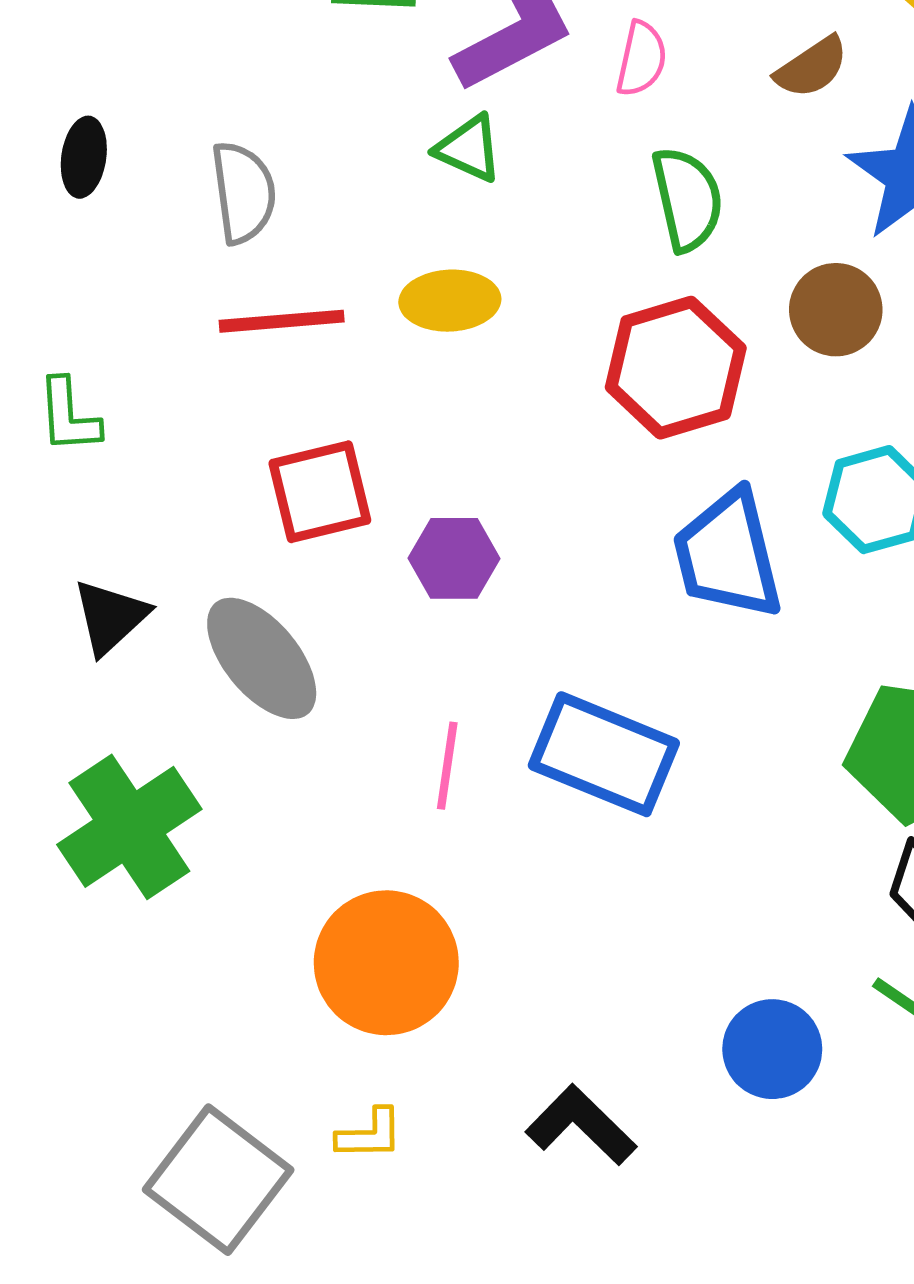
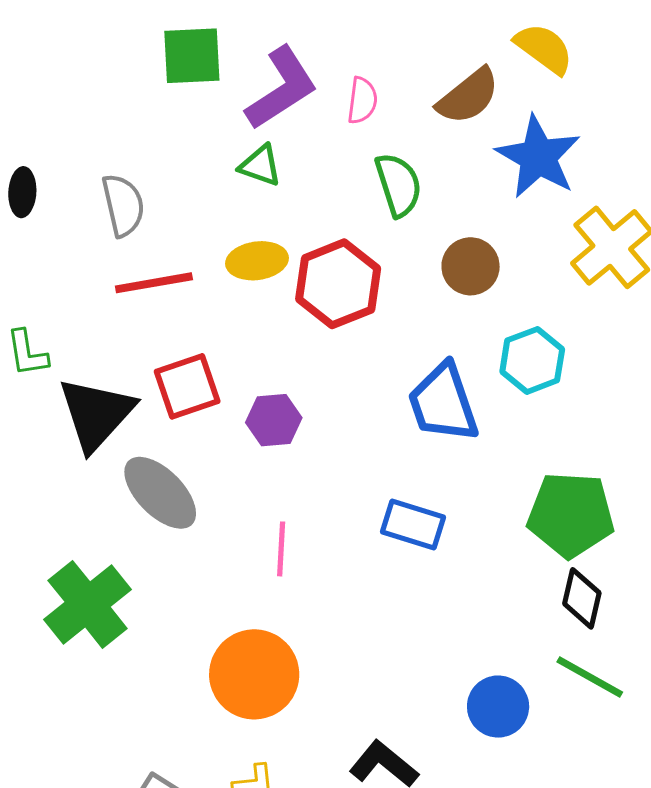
brown semicircle: (812, 67) -> (468, 96), size x1.4
brown circle: (836, 310) -> (471, 266), moved
red hexagon: (676, 368) -> (338, 284), moved
black triangle: (110, 617) -> (96, 414), moved, size x1.6
blue rectangle: (604, 754) -> (413, 524), moved, size x0.7

